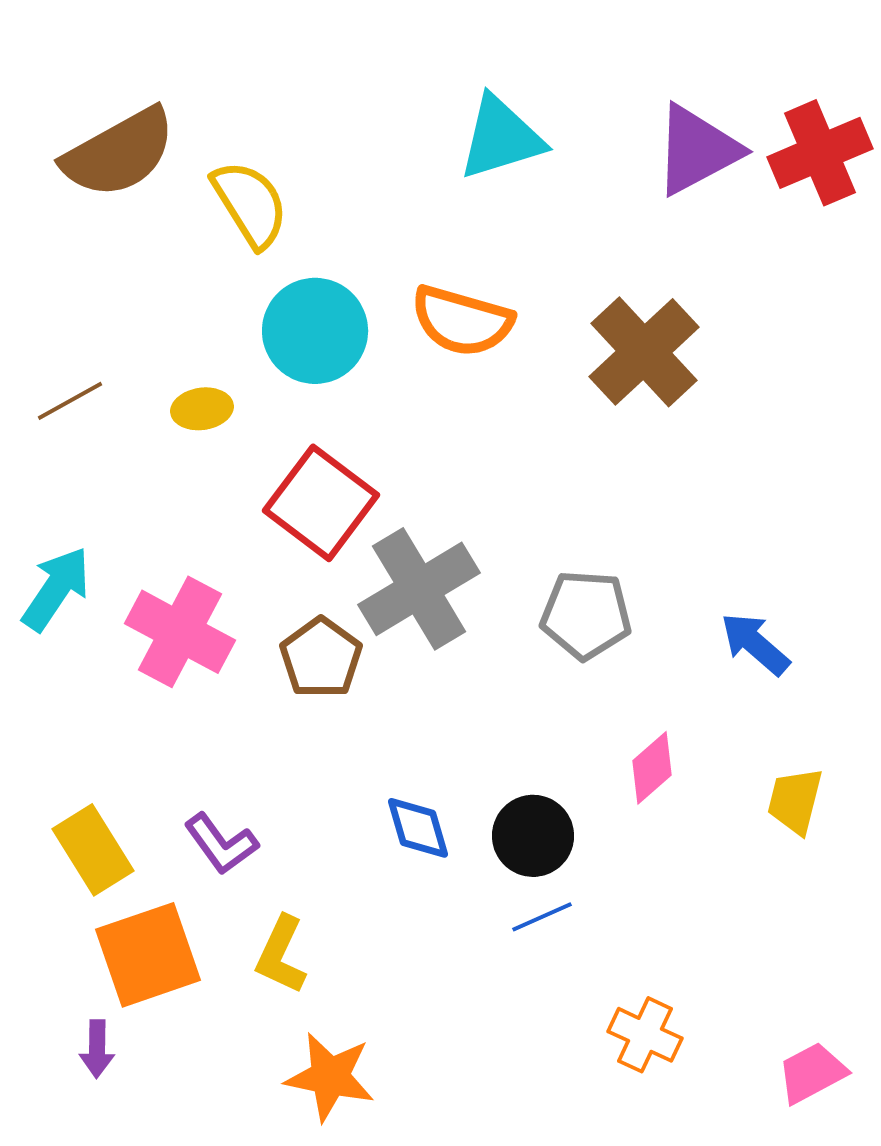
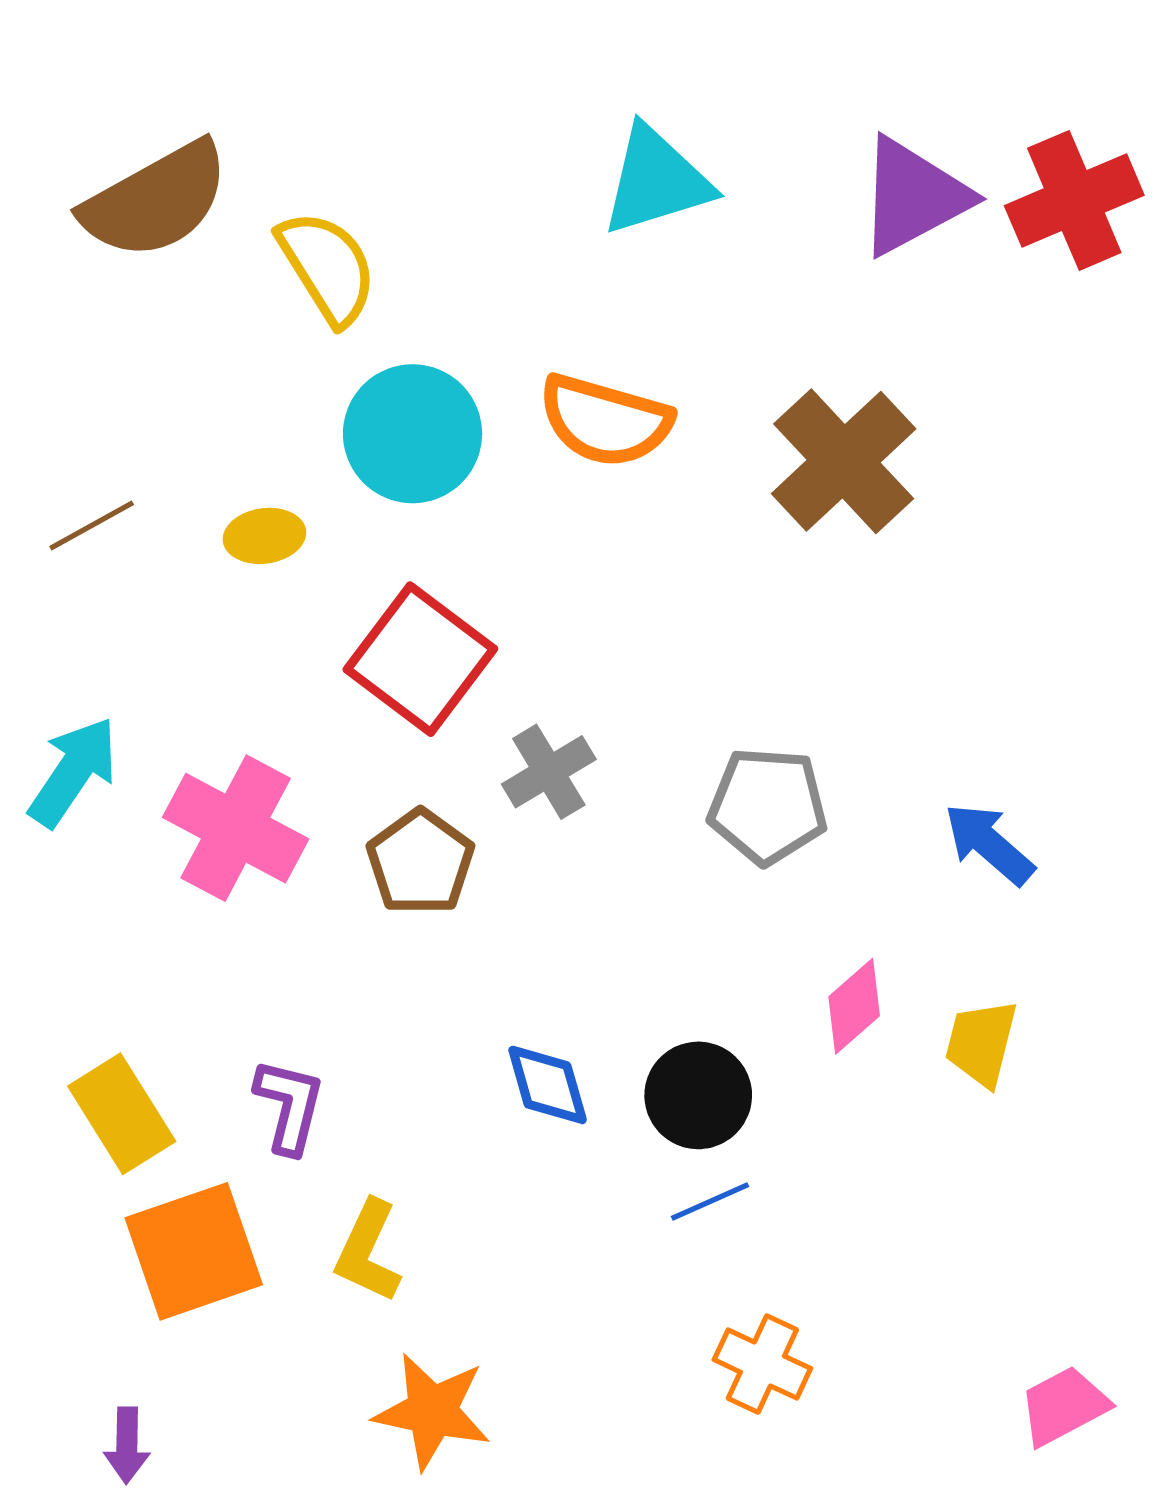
gray cross: (419, 589) -> (549, 772), size x0.6
yellow trapezoid: (795, 801) -> (981, 1043), moved
purple L-shape: (221, 844) -> (289, 1106), turned -130
orange cross: (645, 1035) -> (762, 1364), moved
purple arrow: (97, 1049) -> (127, 1445), moved

